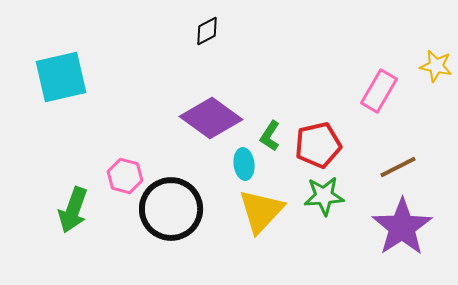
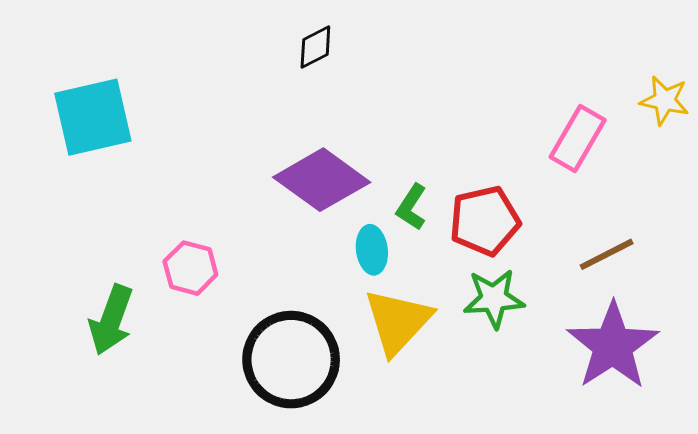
black circle: (171, 209) -> (291, 360), moved

